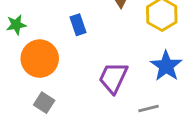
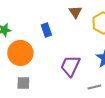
gray square: (44, 103) -> (23, 83), turned -32

